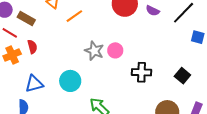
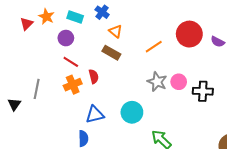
orange line: (74, 16) -> (154, 47), moved
brown rectangle: (26, 18) -> (111, 53), moved
black cross: (142, 72) -> (203, 91), moved

